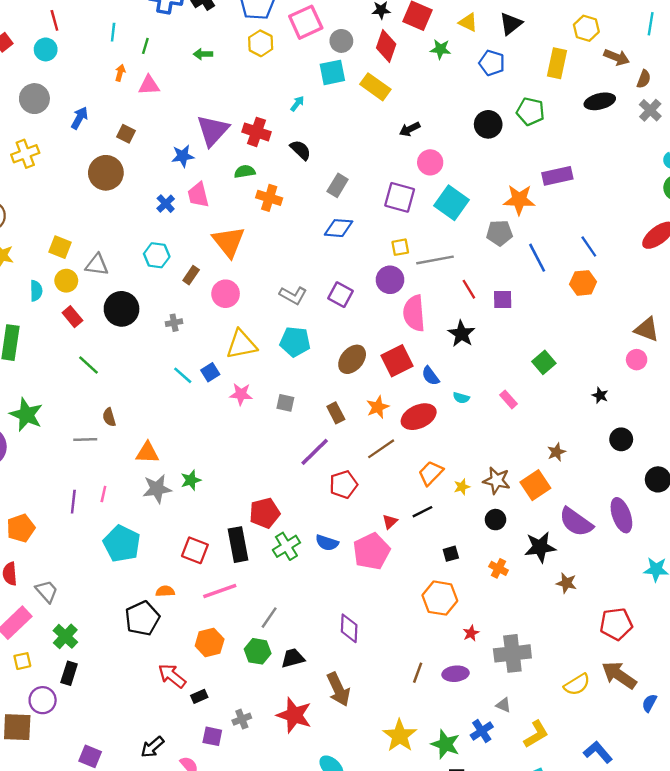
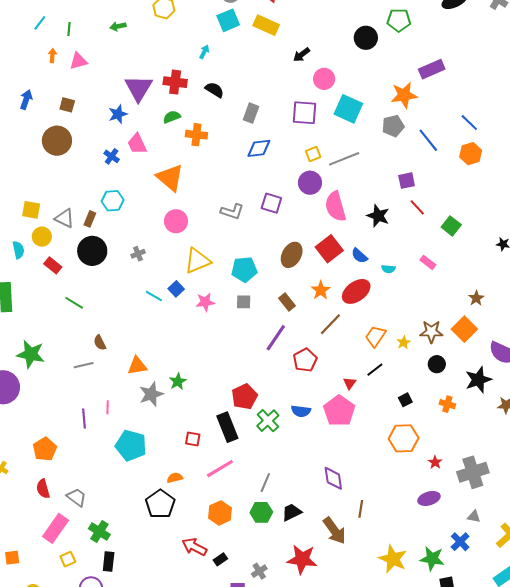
cyan line: (113, 32) -> (40, 23), turned 42
gray triangle: (97, 265) -> (65, 218), turned 30
brown rectangle: (191, 275) -> (90, 219), moved
red line: (469, 289) -> (417, 207), moved
cyan pentagon: (295, 342) -> (244, 269), moved
red square: (195, 550) -> (193, 439), size x0.7
brown line: (418, 673) -> (361, 509), moved

